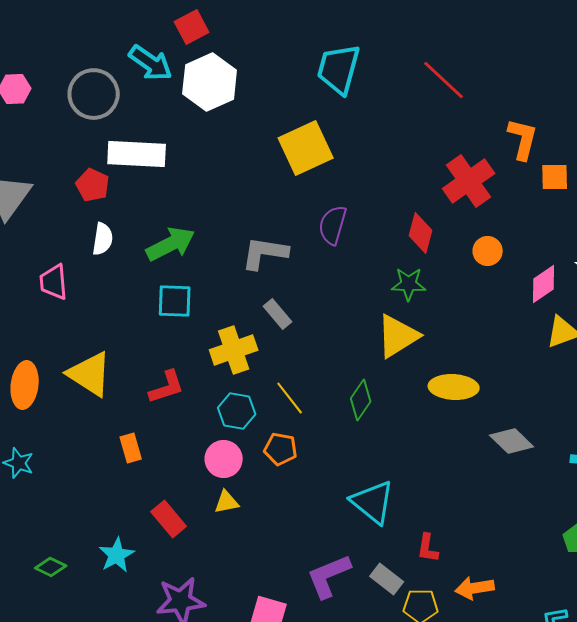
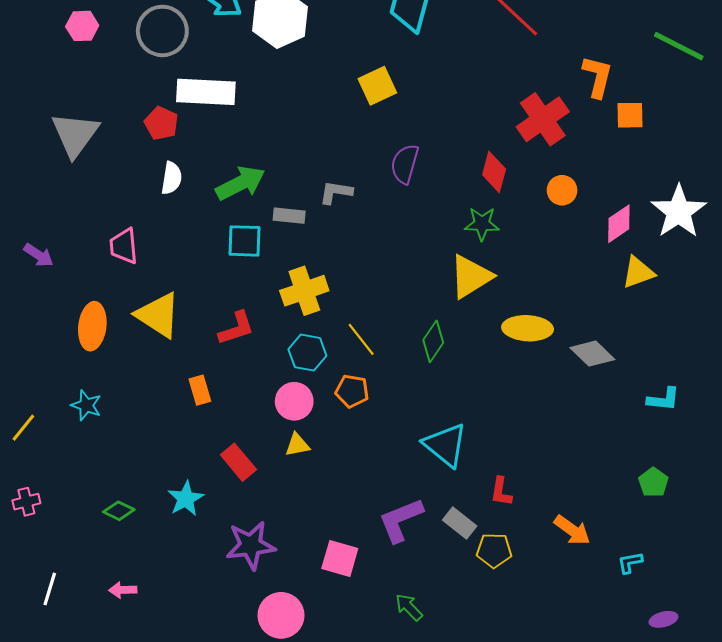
yellow square: (306, 148) -> (377, 86), size x0.7
gray L-shape: (265, 253) -> (336, 192), size x0.7
pink trapezoid: (54, 282) -> (124, 246), moved
gray rectangle: (278, 314) -> (289, 216), moved, turned -44
gray diamond: (512, 441) -> (592, 354), moved
orange arrow: (475, 588) -> (572, 530), moved, turned -135

